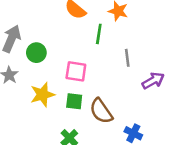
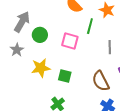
pink square: (76, 71) -> (70, 41), moved
brown semicircle: (101, 111) -> (101, 81), moved

